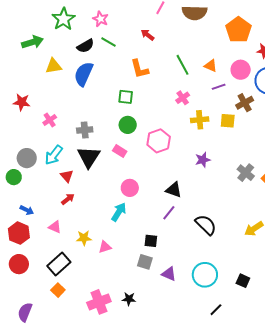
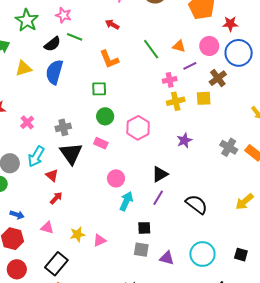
pink cross: (183, 98) -> (170, 80), moved, turned 32
black triangle: (174, 190) -> (160, 174), turned -42
cyan arrow: (119, 212) -> (126, 201), moved

